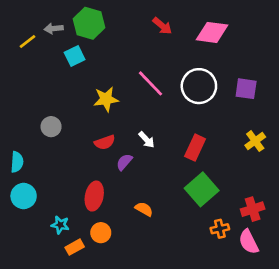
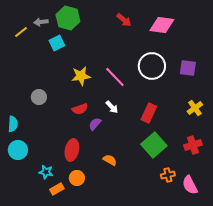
pink line: (151, 83) -> (115, 77), moved
red cross: (253, 209) -> (193, 145), moved

